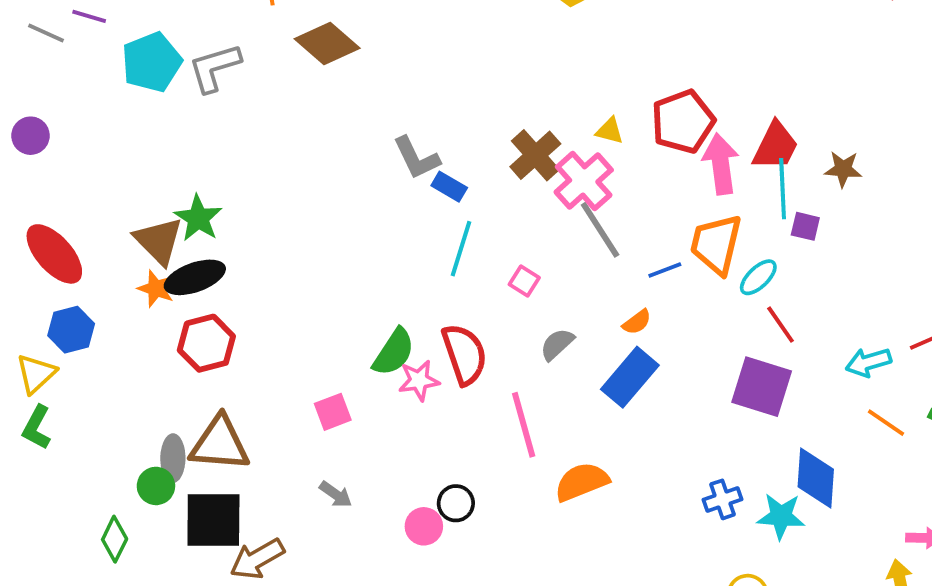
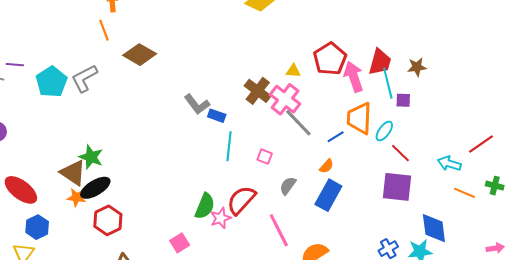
red semicircle: (464, 354) -> (241, 200), turned -108
cyan arrow: (868, 362) -> (449, 164), turned 45

